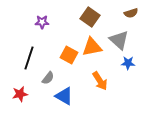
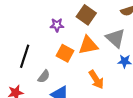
purple star: (42, 22) -> (57, 25), moved

